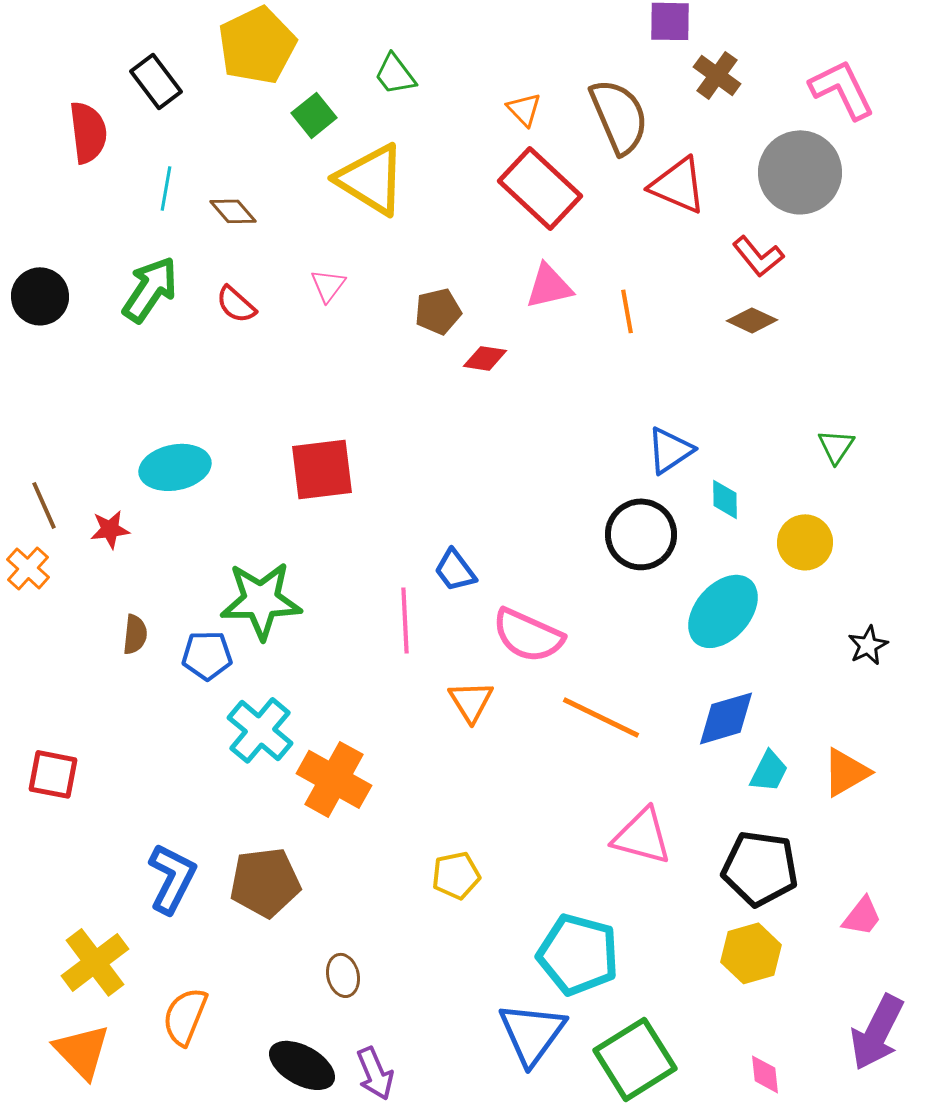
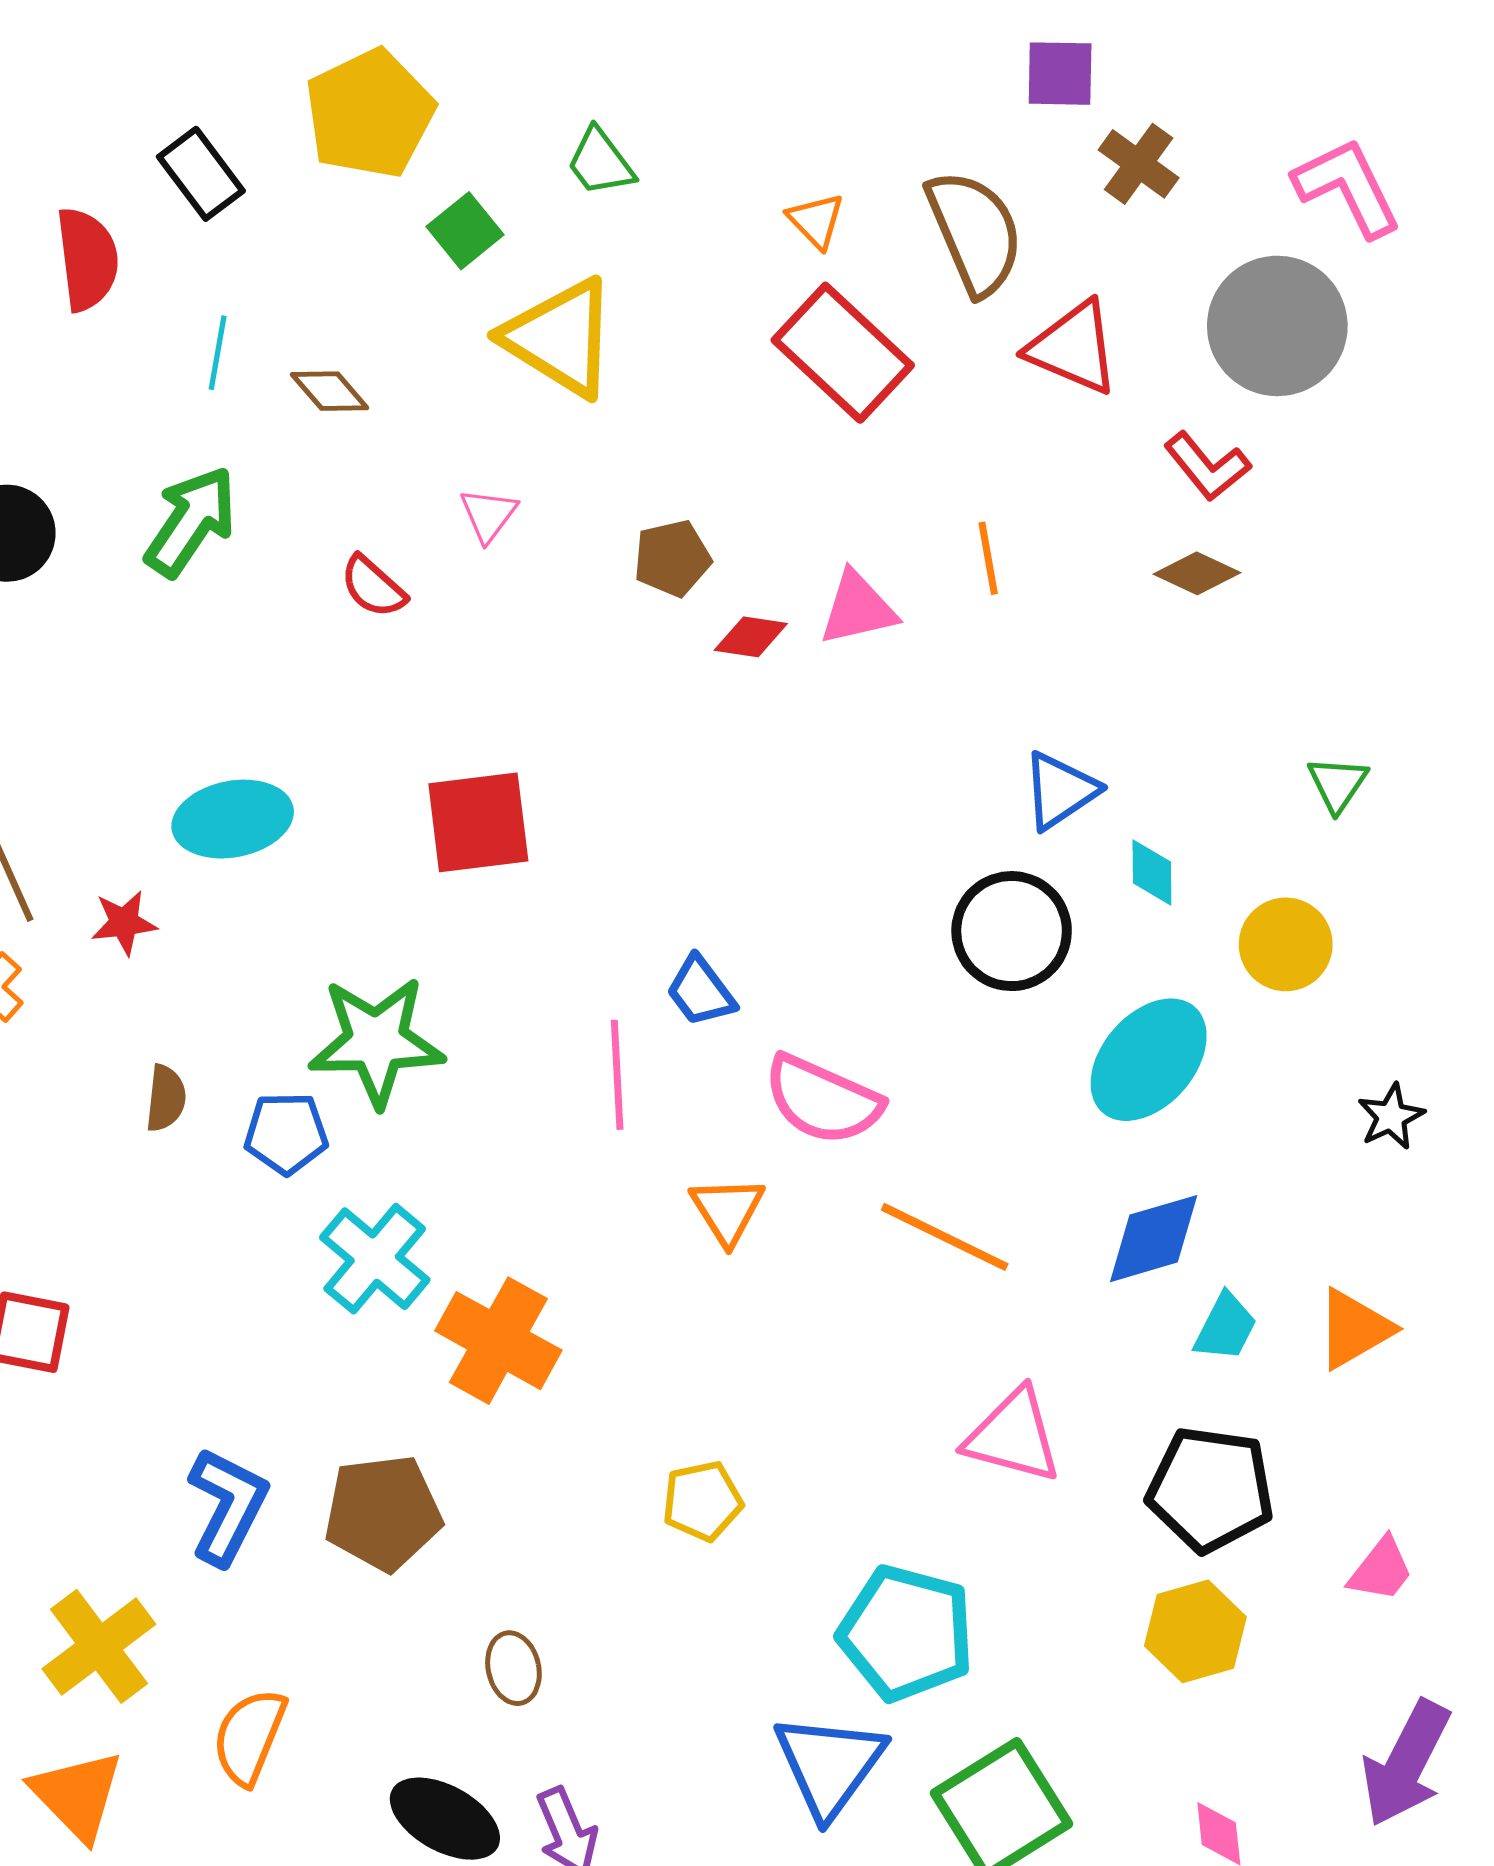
pink triangle: (549, 286) -> (858, 608), moved
red semicircle: (236, 304) -> (373, 587), moved

